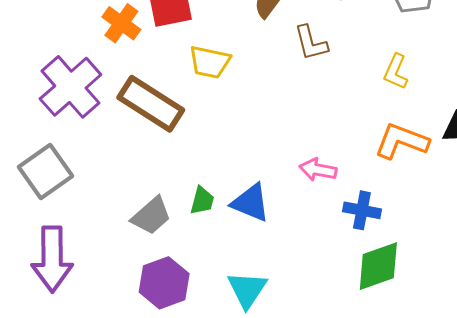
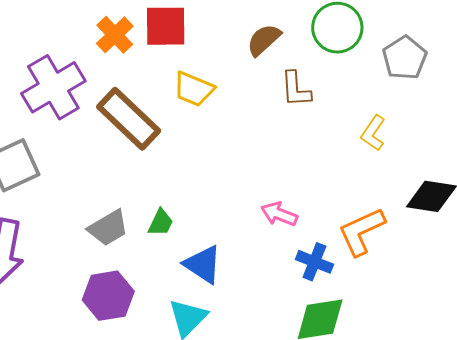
orange L-shape: (402, 141) -> (361, 231), moved, turned -56
blue triangle: (251, 203) -> (203, 264), moved

